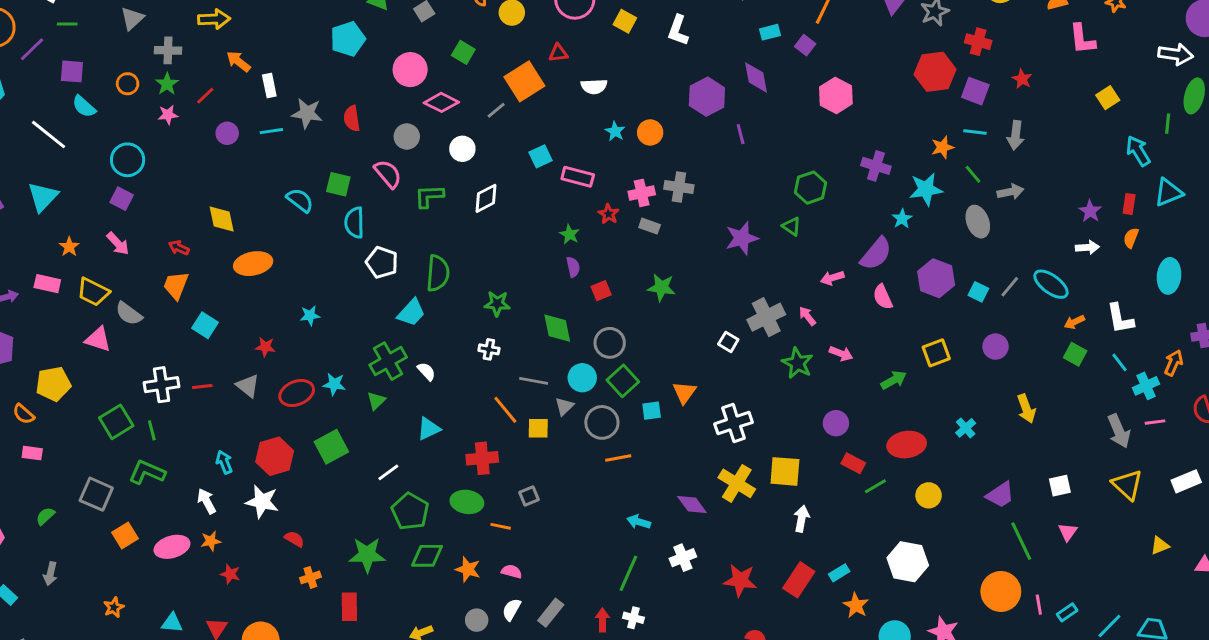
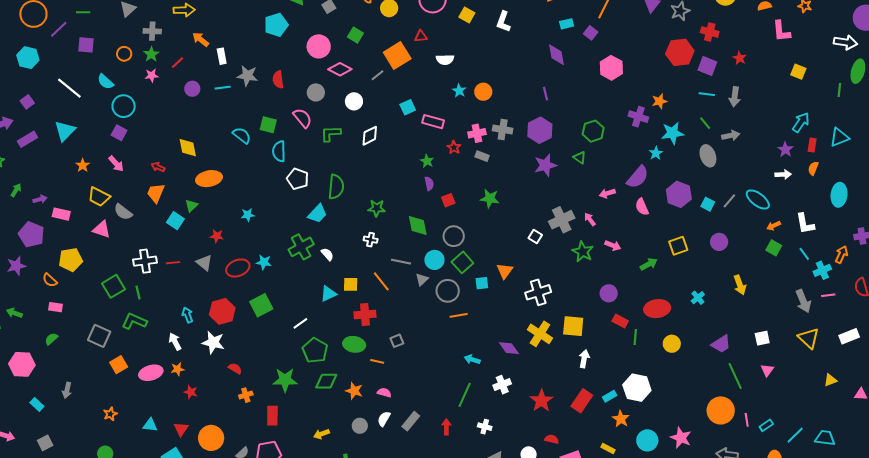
purple hexagon: (707, 97) -> (540, 130), moved
yellow square: (1108, 98) -> (798, 72), turned -35
cyan semicircle: (84, 106) -> (105, 82), moved
orange star: (942, 147) -> (659, 101), moved
cyan arrow: (1138, 151) -> (801, 122), moved, turned 65
pink rectangle: (47, 284) -> (61, 214), moved
green triangle: (376, 401) -> (191, 206), moved
yellow square: (538, 428) -> (351, 284), moved
green line: (875, 486) -> (635, 337), turned -56
green semicircle: (45, 516) -> (51, 339), moved
white hexagon: (908, 562) -> (637, 388), moved
red star: (740, 580) -> (541, 401), turned 30
white cross: (633, 618) -> (485, 427), moved

